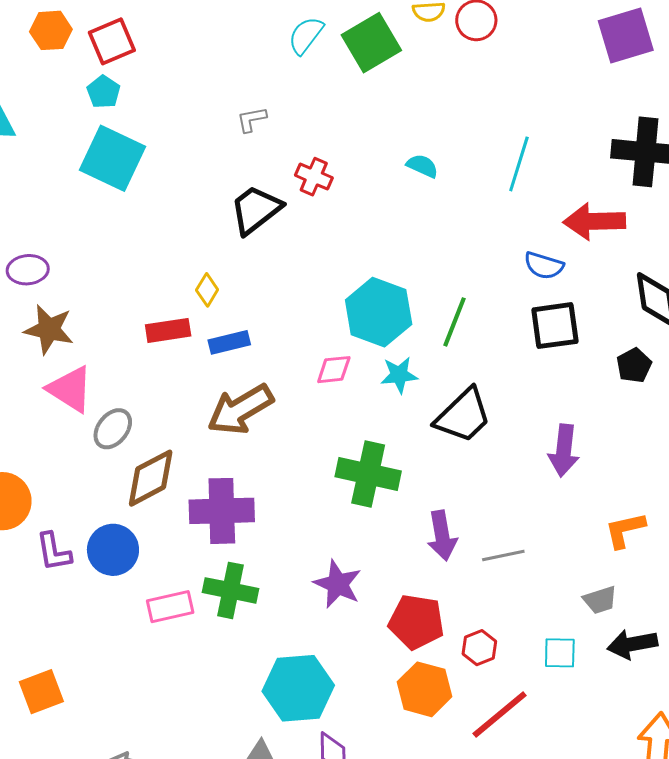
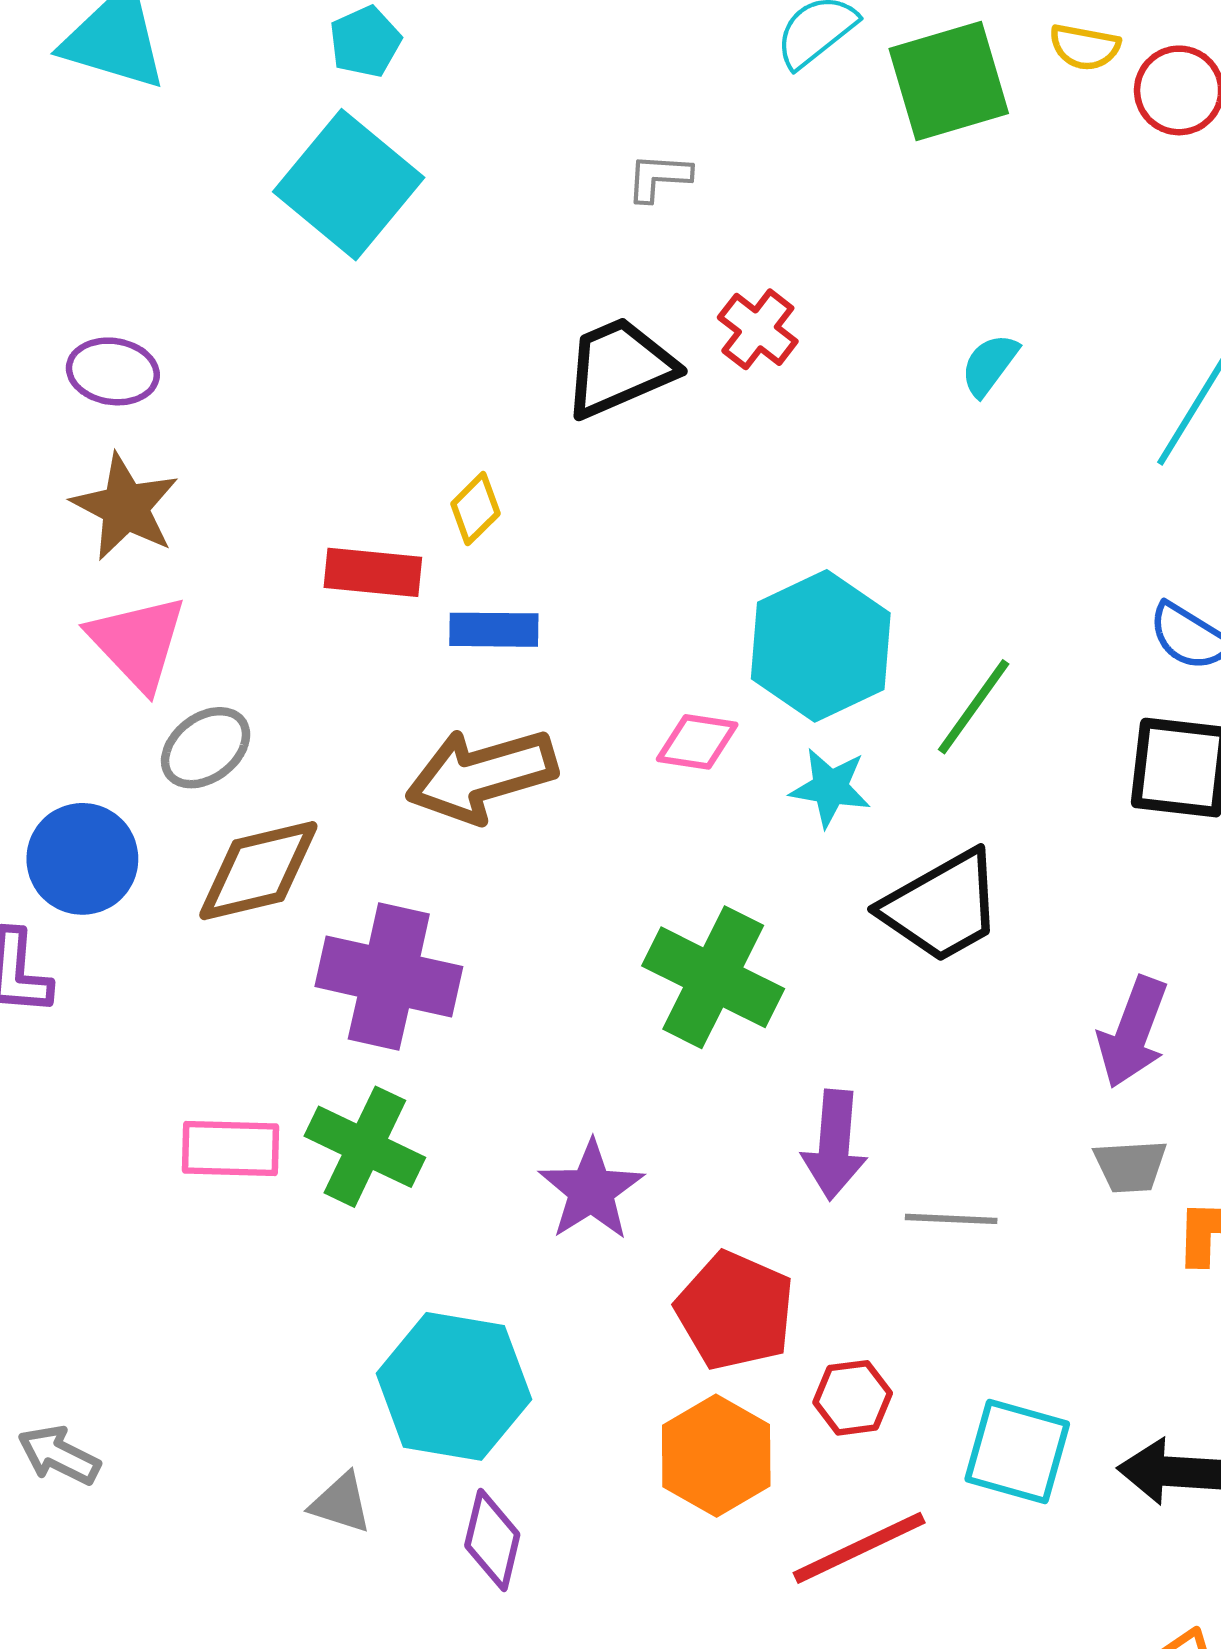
cyan semicircle: (422, 166) -> (989, 365), turned -92
blue circle: (113, 550) -> (82, 859), moved
gray trapezoid: (600, 600) -> (1130, 1166), moved
cyan square: (560, 653) -> (1017, 1451), size x1.4

